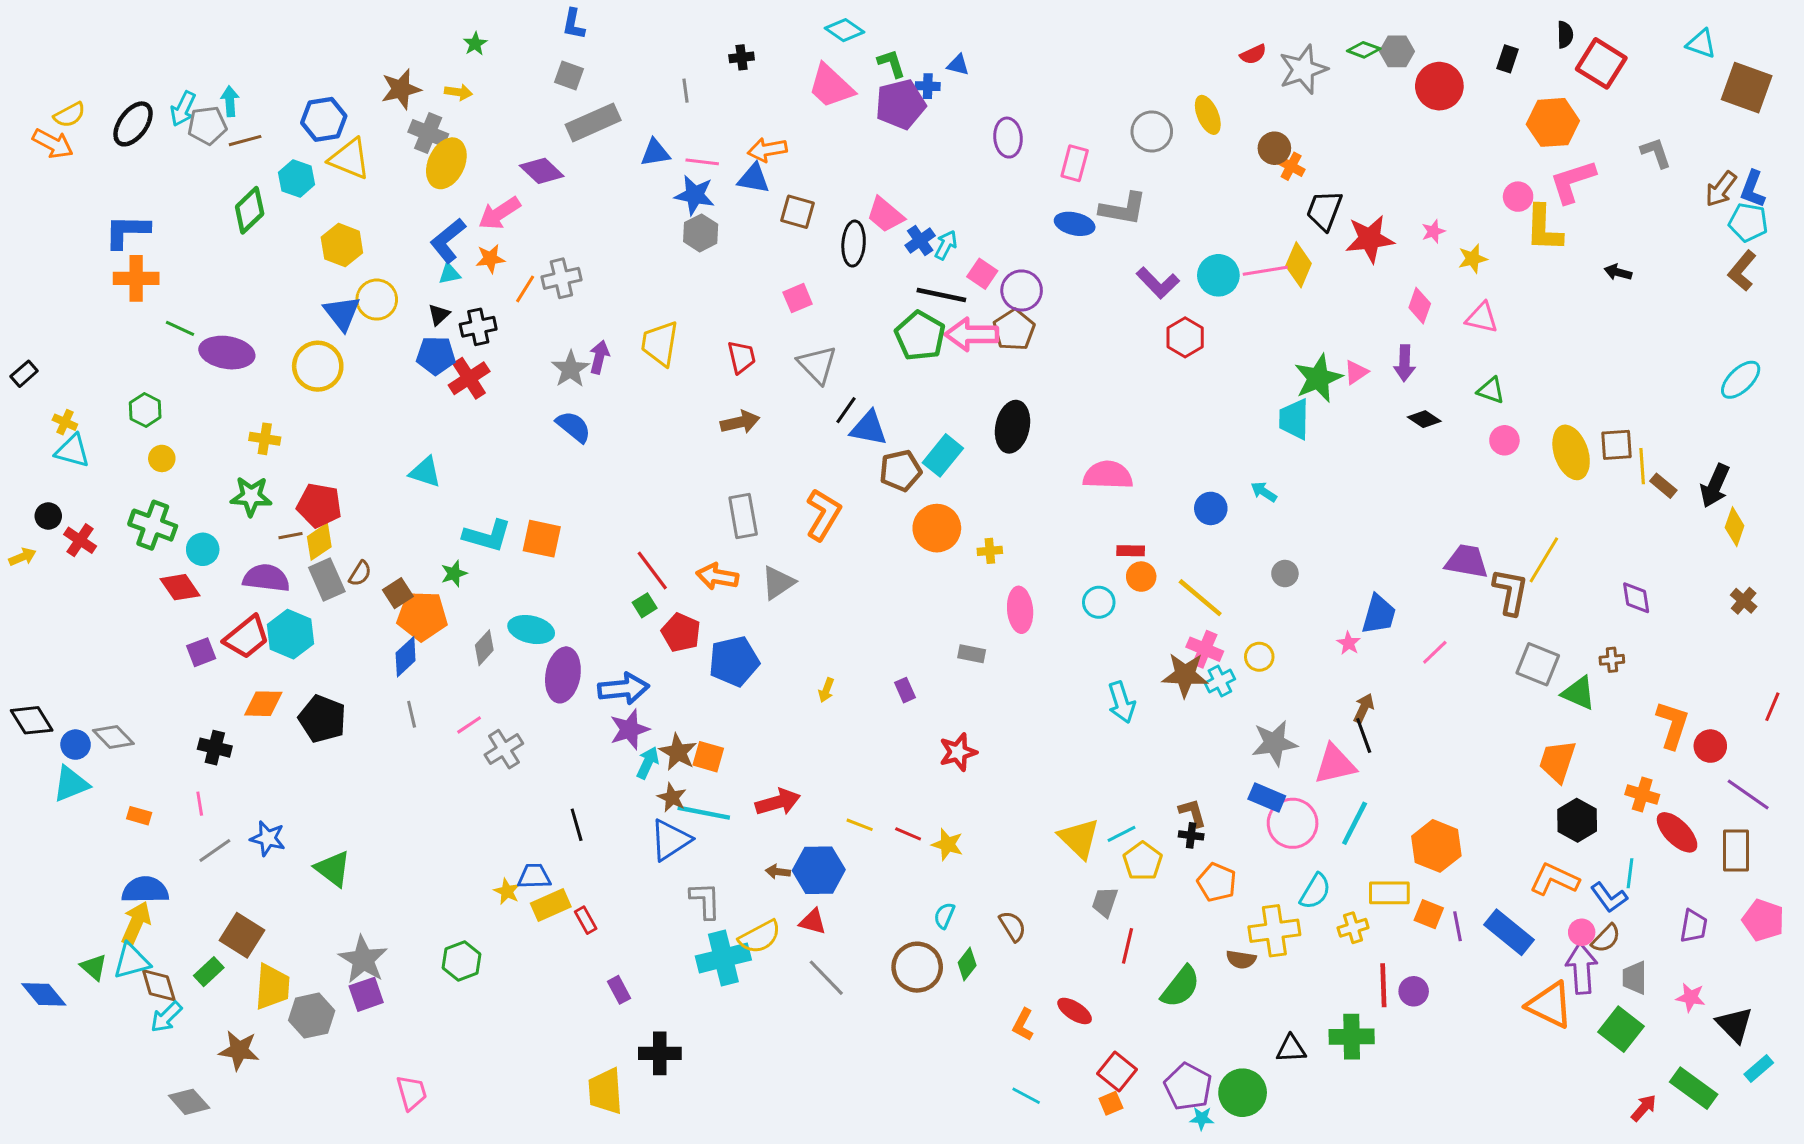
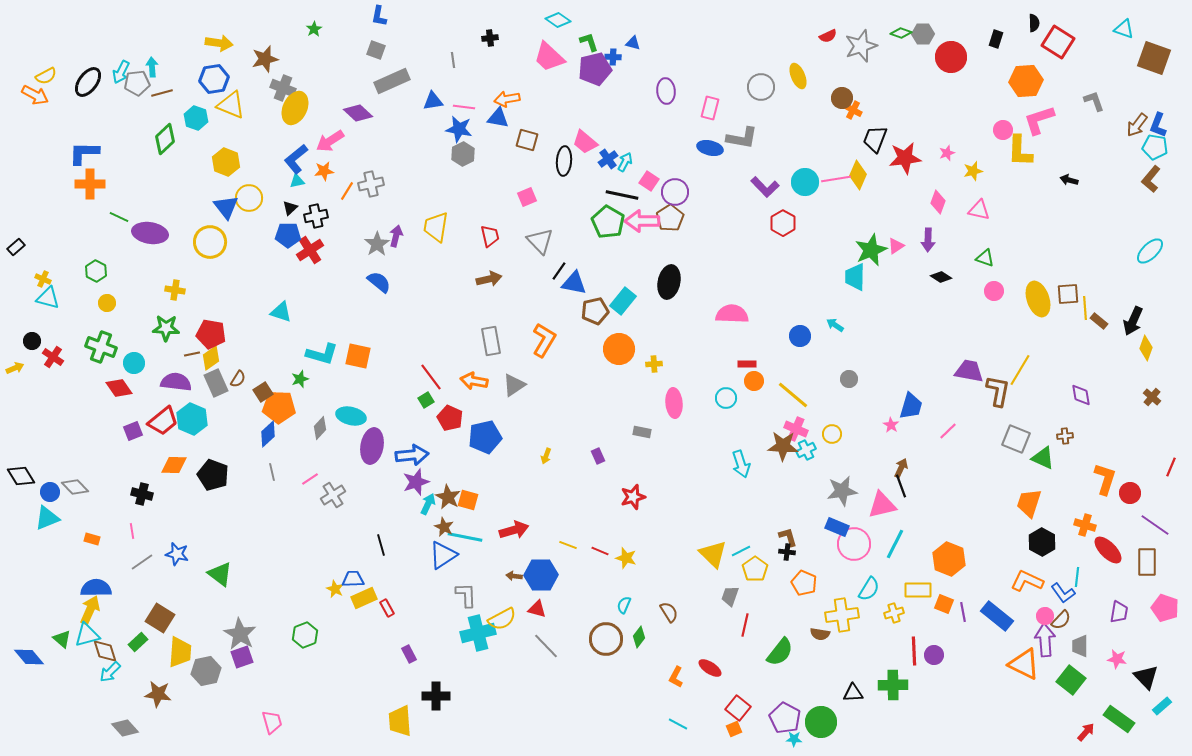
yellow arrow: (458, 92) -> (219, 43), moved, size x1.5

